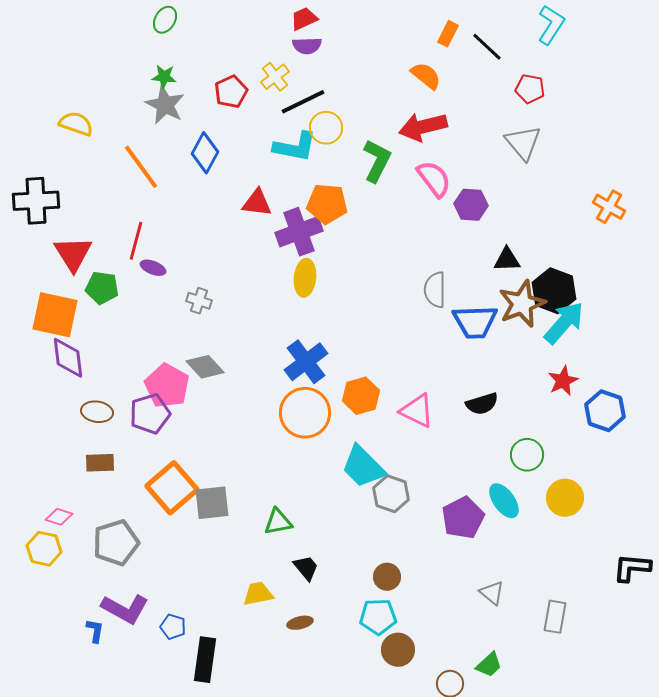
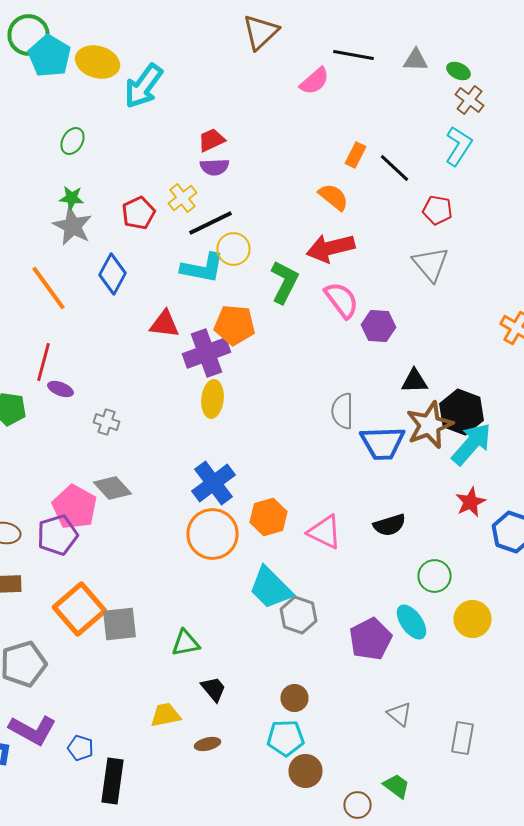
green trapezoid: (489, 665) -> (396, 786), turned -100

